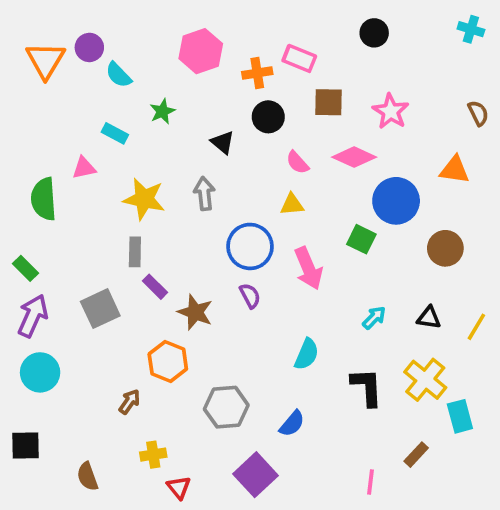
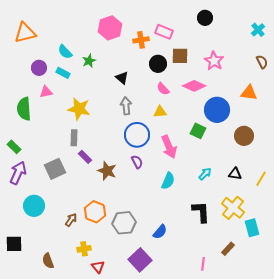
cyan cross: (471, 29) -> (258, 30), moved, turned 32
purple circle: (89, 47) -> (39, 68), moved
orange triangle: (46, 60) -> (25, 33), turned 45
cyan semicircle: (119, 75) -> (65, 52), moved
black circle: (268, 117) -> (158, 64), moved
gray arrow: (204, 194) -> (126, 106), moved
cyan semicircle: (307, 354) -> (168, 181), moved
orange hexagon: (168, 361) -> (95, 212), moved
cyan circle: (40, 372) -> (34, 206), moved

